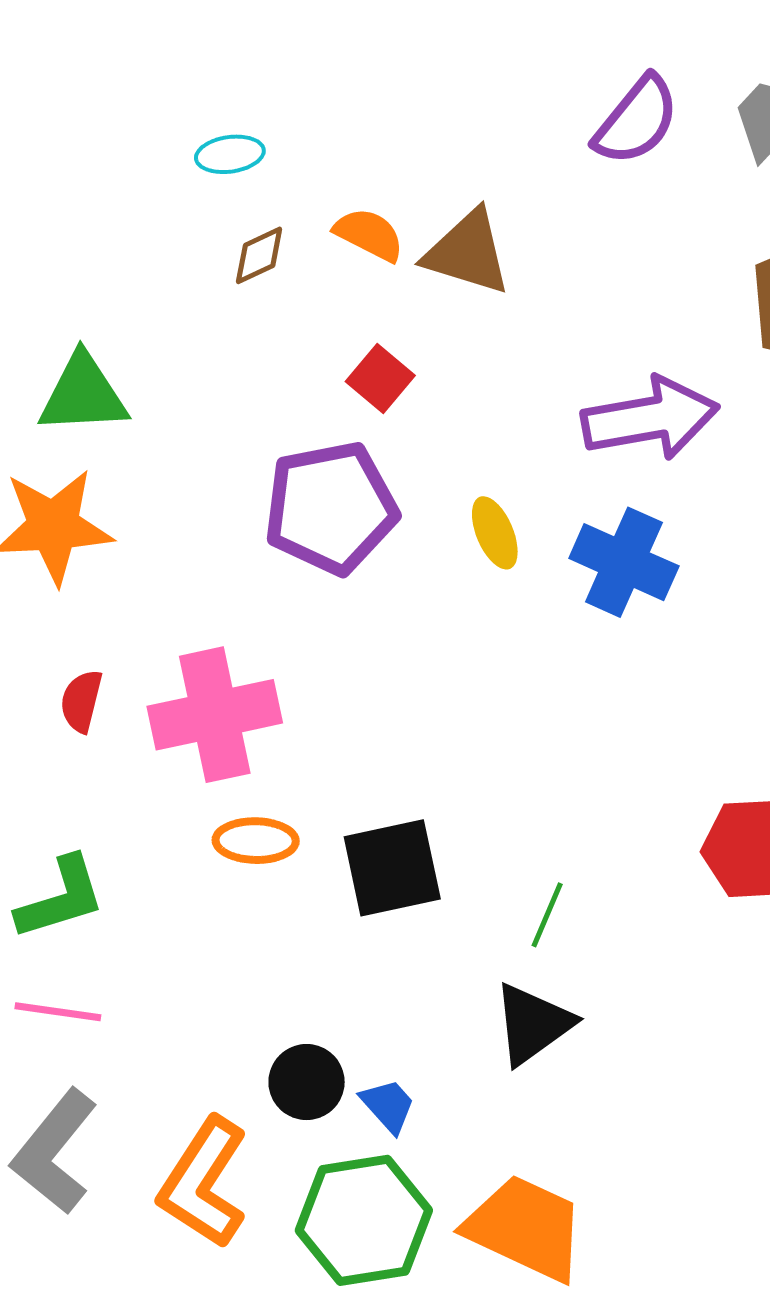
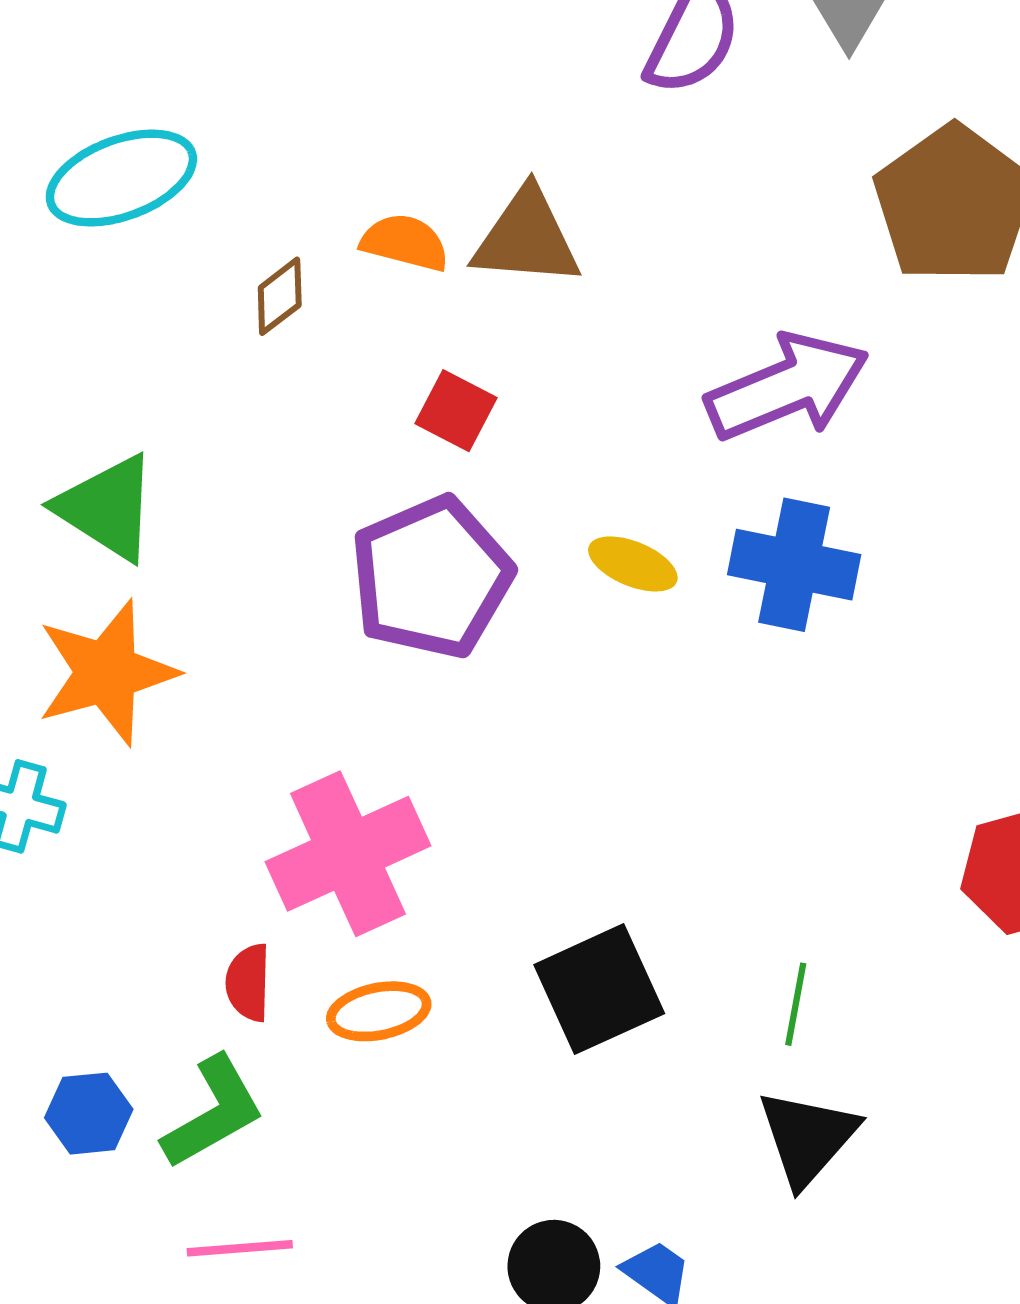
cyan ellipse: (230, 154) -> (121, 178), moved, size x1.8
green triangle: (83, 394) -> (107, 508), turned 48
yellow ellipse: (495, 533) -> (633, 564), turned -32
red semicircle: (81, 701) -> (248, 983), moved
orange ellipse: (256, 841) -> (379, 1011), moved

